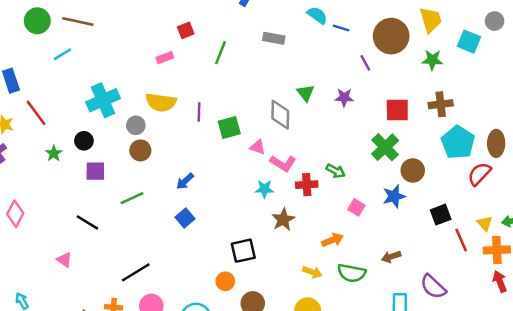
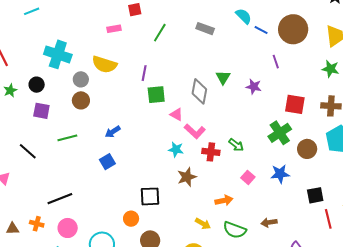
brown circle: (391, 36) -> (293, 29), moved
cyan cross: (103, 100) -> (58, 54), turned 32
purple line: (199, 112) -> (144, 73), moved
brown circle: (413, 170) -> (307, 149), moved

